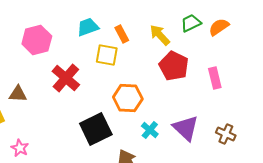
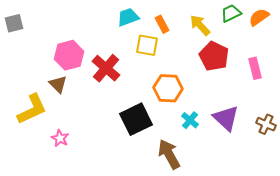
pink hexagon: (37, 40) -> (69, 55), moved
brown triangle: (18, 94) -> (58, 84), turned 42

